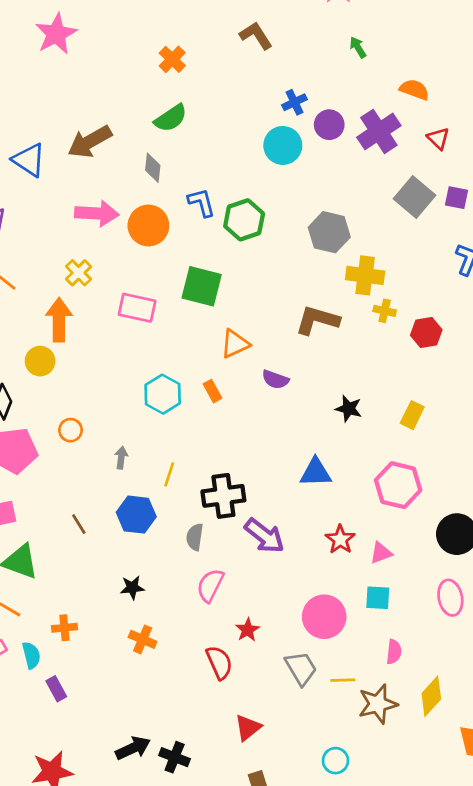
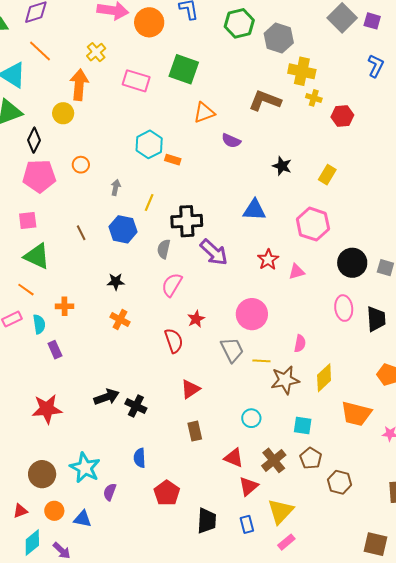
green hexagon: (244, 220) -> (239, 23), moved
orange rectangle: (213, 391) -> (173, 160), moved, turned -49
cyan square: (378, 598) -> (303, 425), moved

